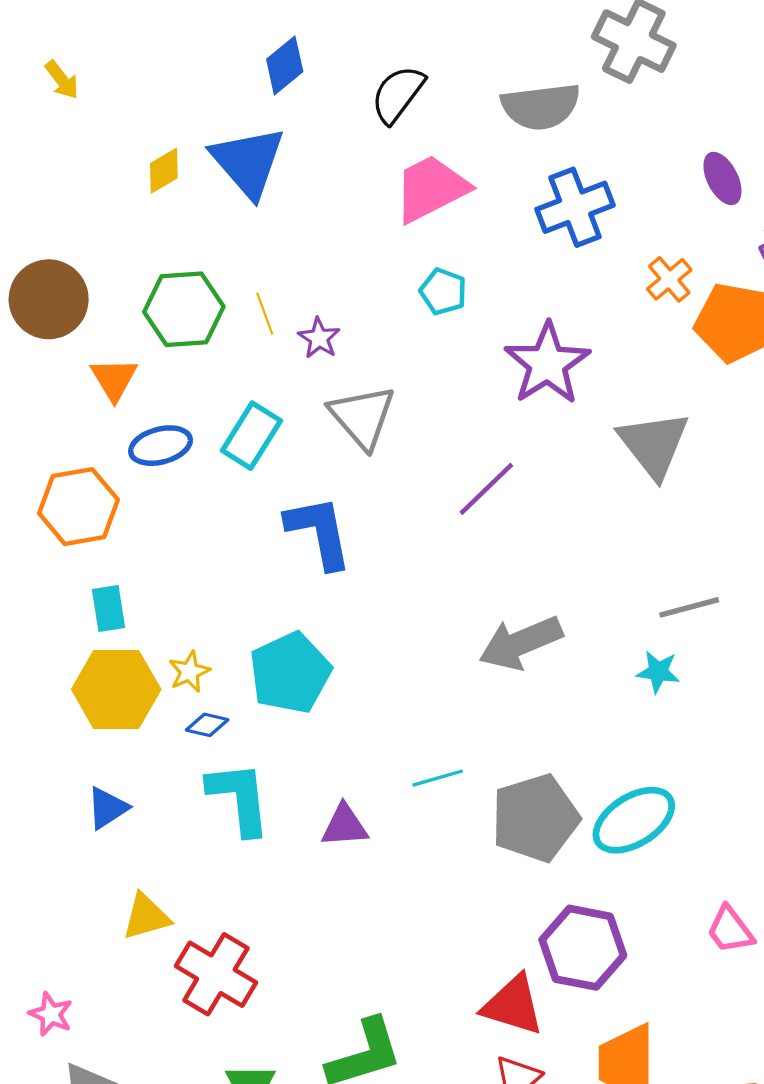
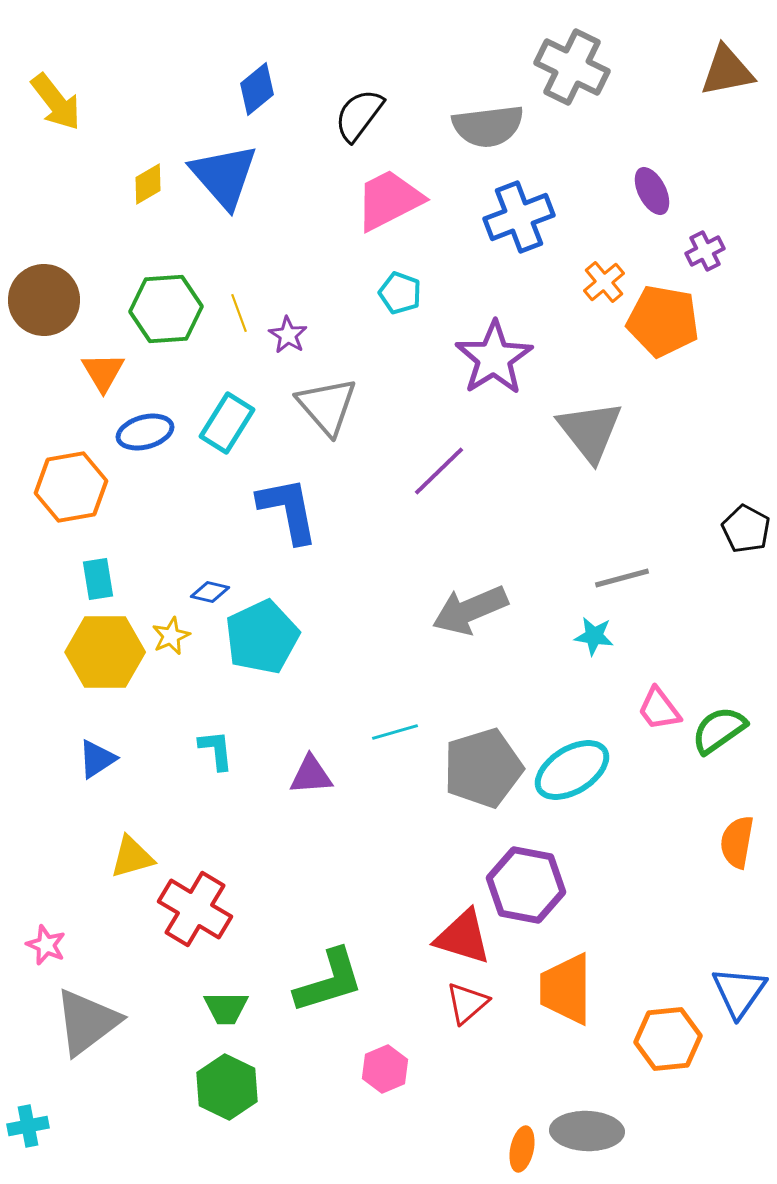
yellow arrow: (62, 80) -> (56, 102), size x1.6
blue diamond: (207, 725) -> (210, 592), moved
cyan L-shape: (239, 798) -> (216, 750), size x0.6
pink trapezoid: (730, 930) -> (659, 709), moved

